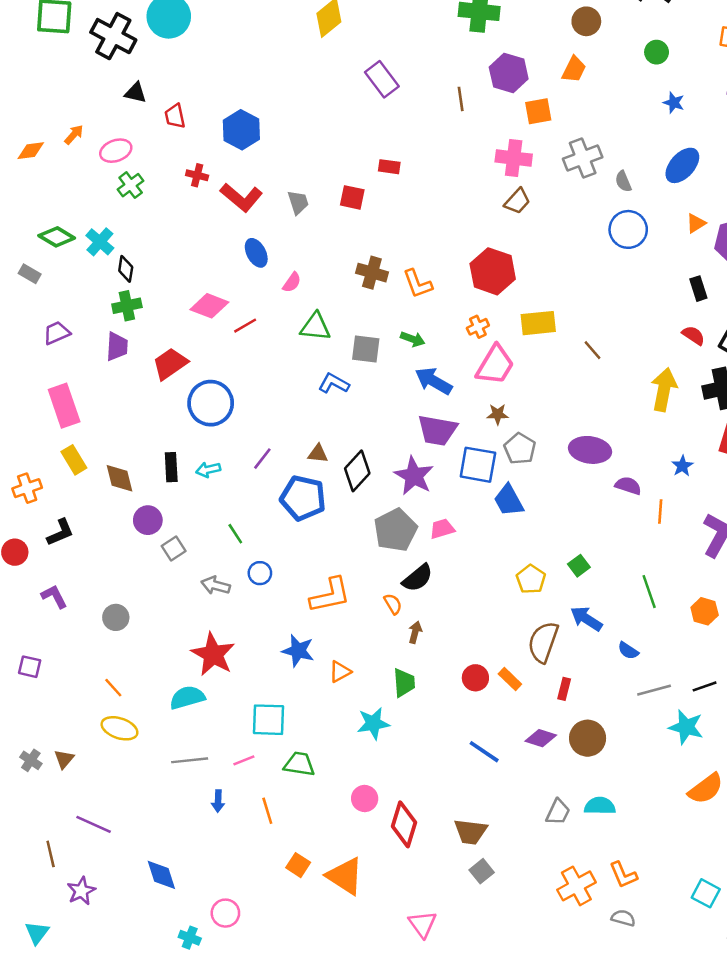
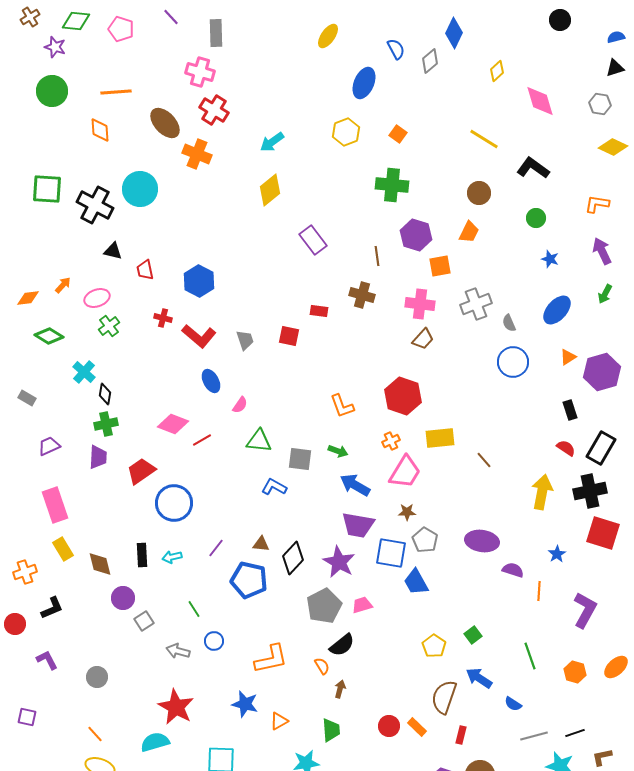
green diamond: (57, 237) -> (49, 336), moved
brown cross: (372, 273) -> (362, 295), moved

